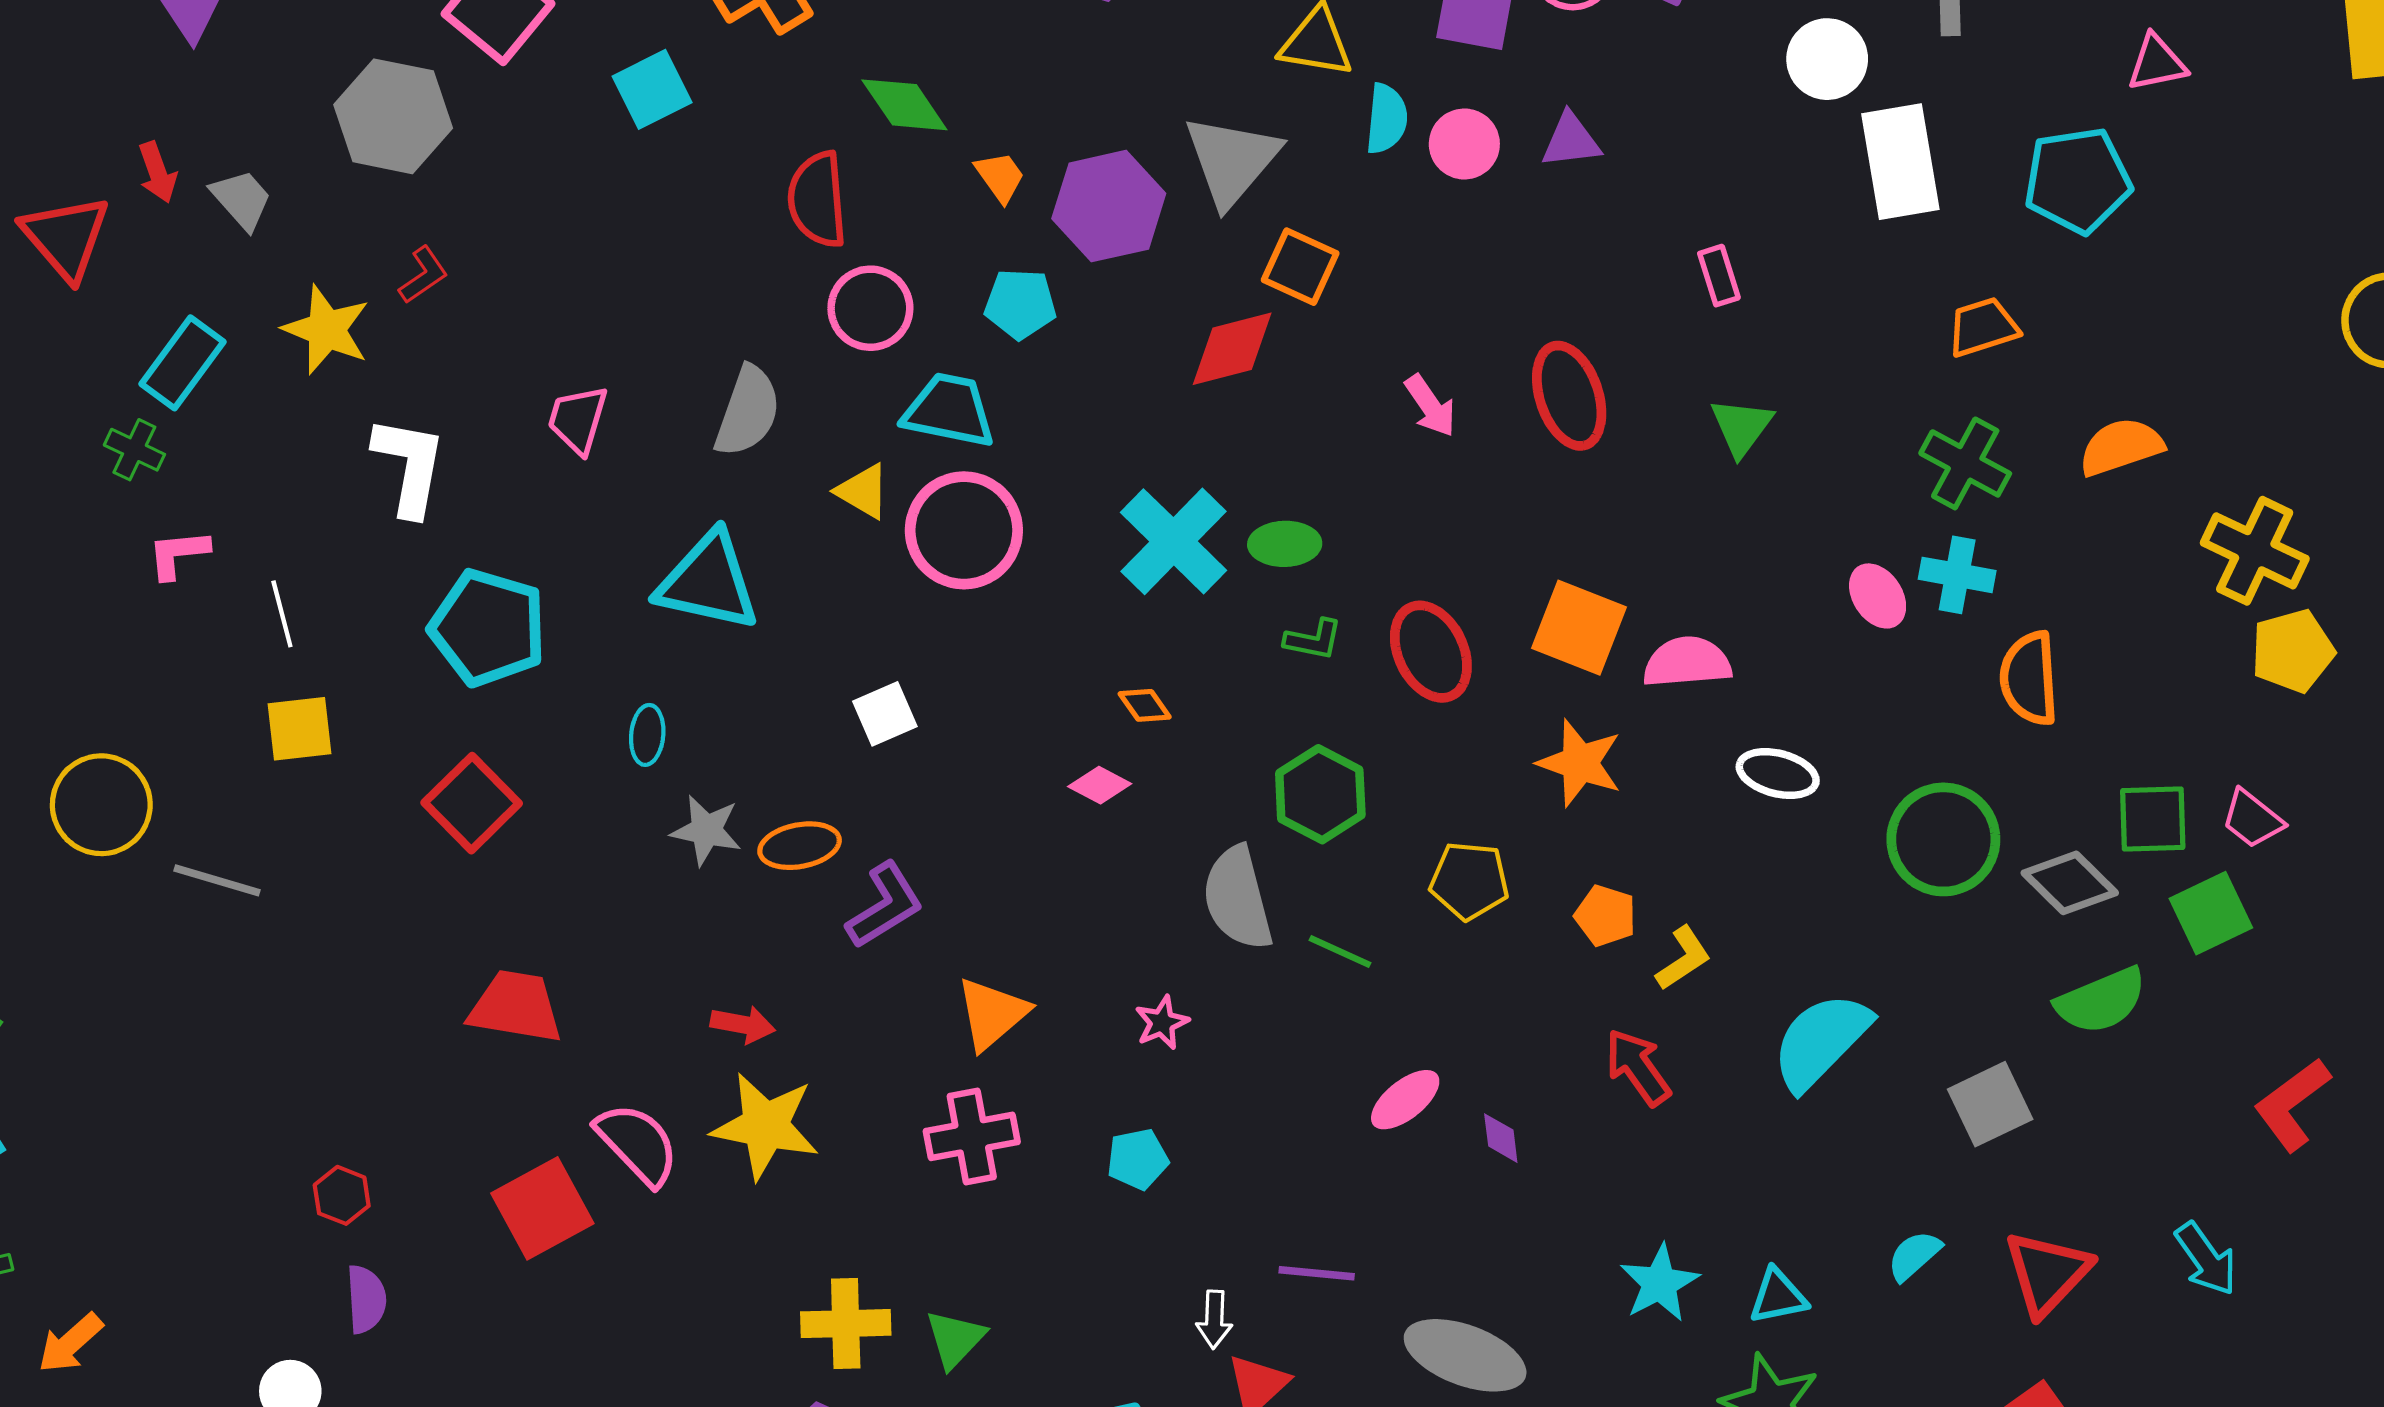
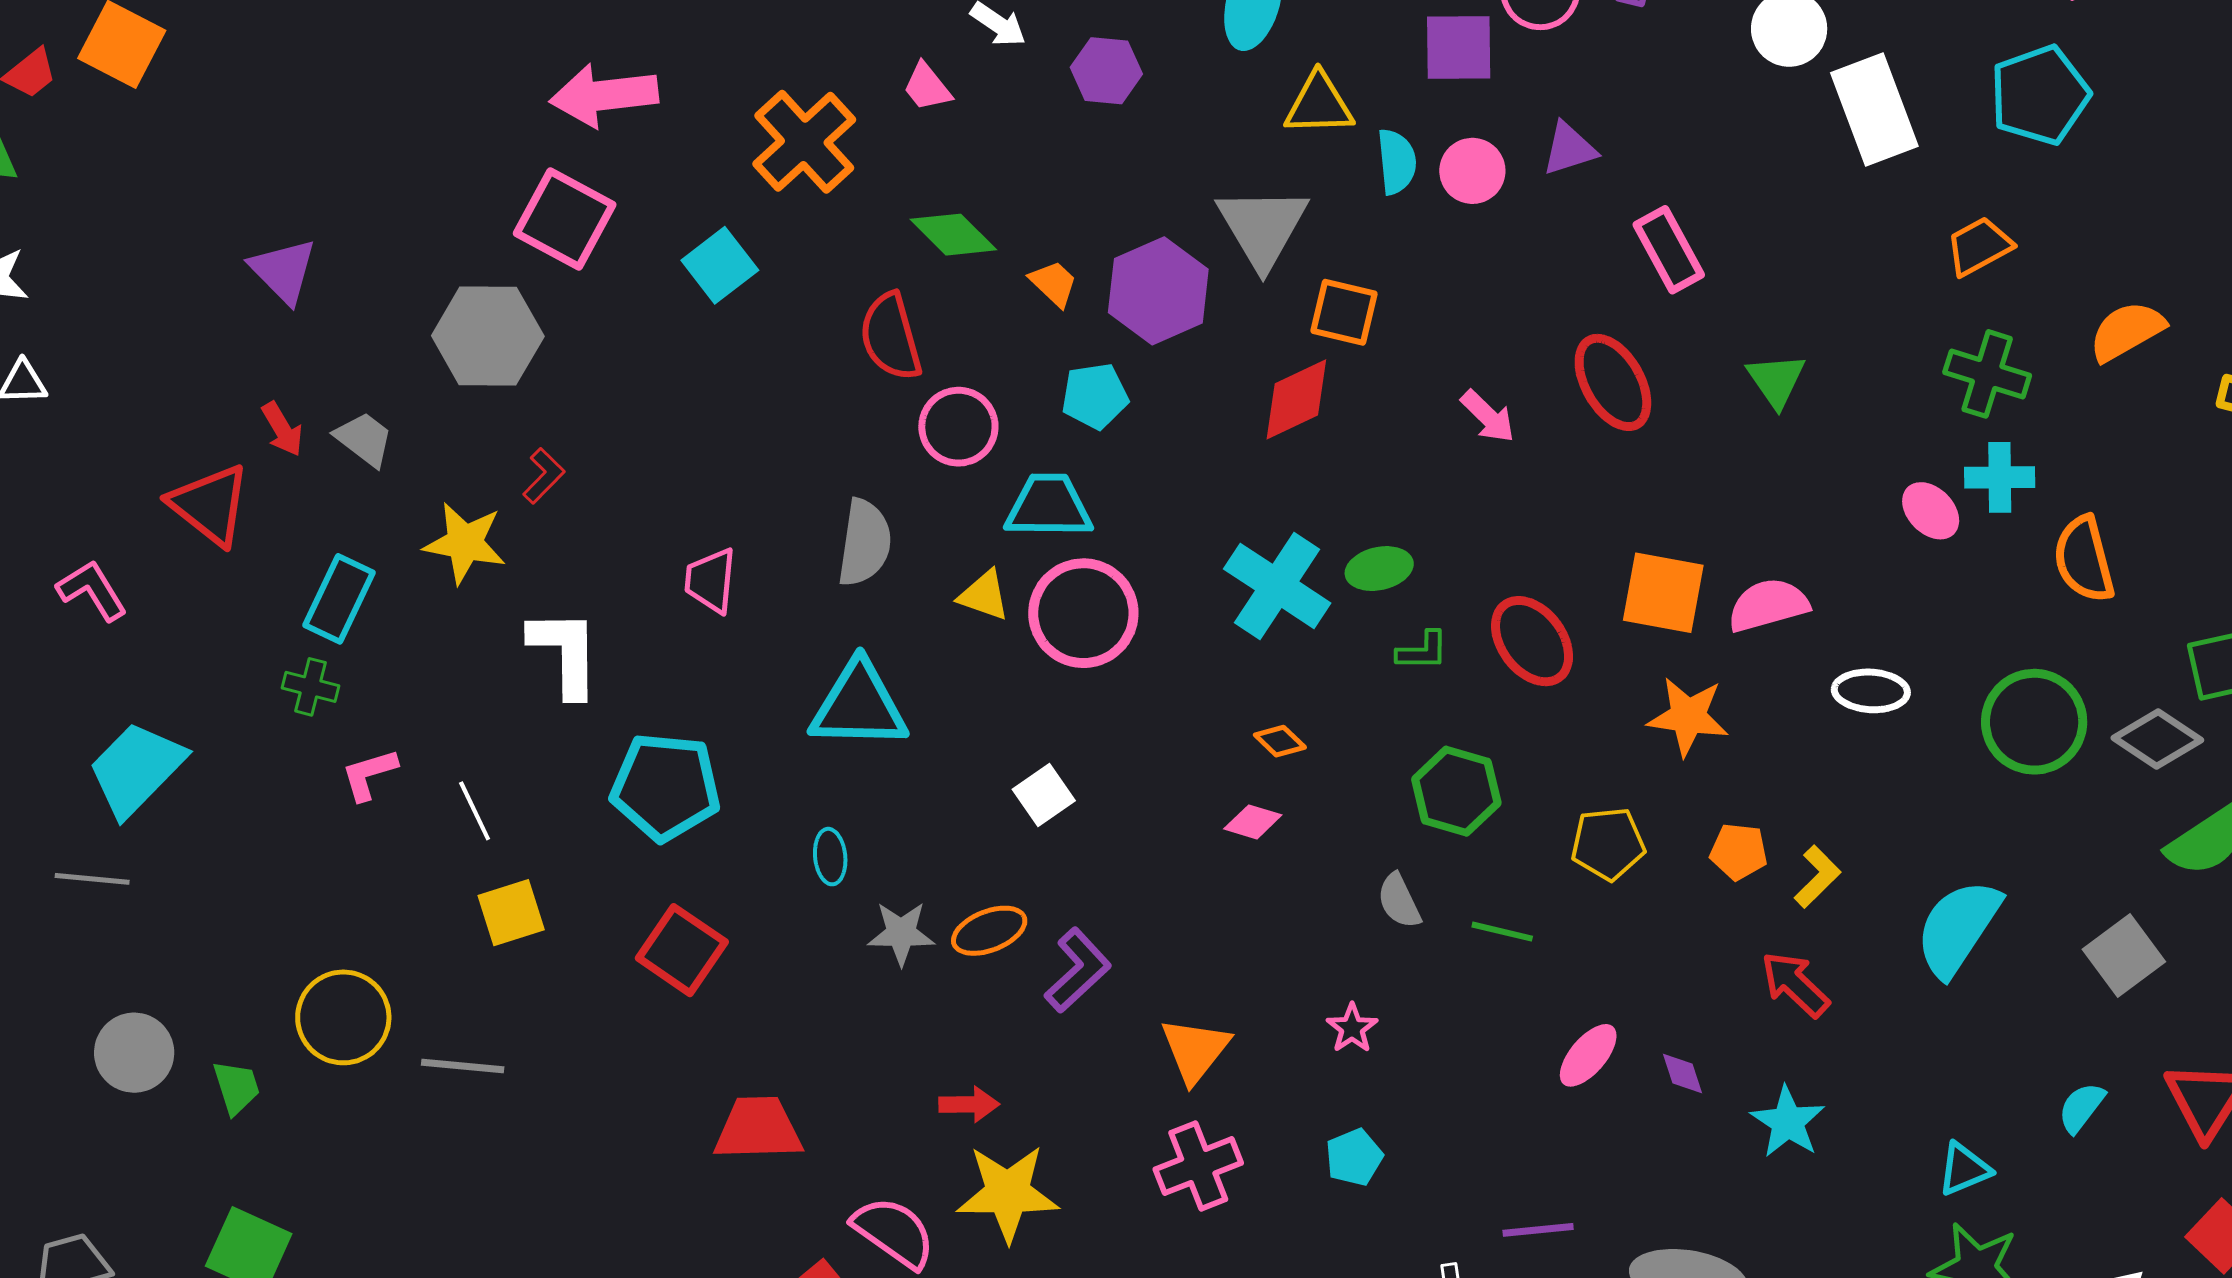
pink rectangle: (1719, 276) -> (1669, 250), moved, size x1.5
gray semicircle: (1238, 898) -> (1399, 901), size x0.6
cyan star: (1660, 1283) -> (1788, 1122), moved

